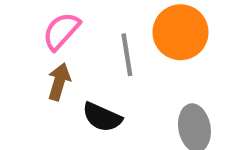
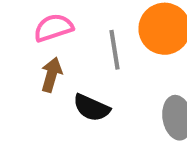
pink semicircle: (61, 31) -> (54, 28), turned 30

